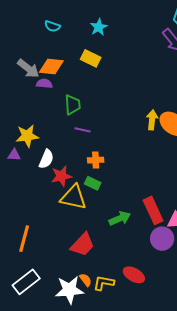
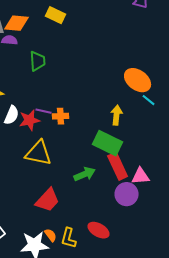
yellow arrow: (152, 120) -> (117, 115), moved
purple line: (83, 130) -> (44, 111), moved
red star: (61, 176) -> (30, 120), moved
green rectangle: (93, 183) -> (108, 143), moved, size x1.8
yellow L-shape: (104, 283) -> (69, 238), turned -85

